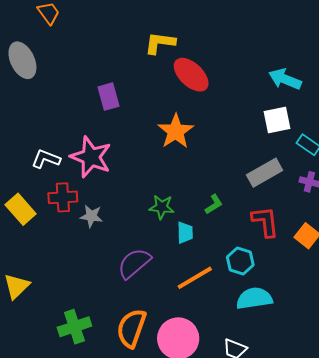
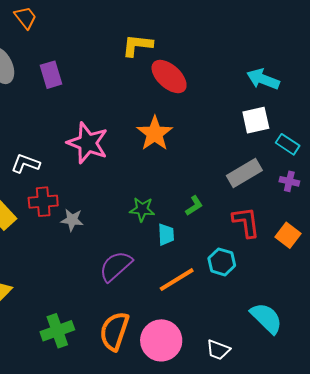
purple rectangle: (109, 97) -> (51, 75), moved
pink star: (91, 157) -> (88, 143), moved
cyan semicircle: (254, 298) -> (266, 318), moved, turned 54

